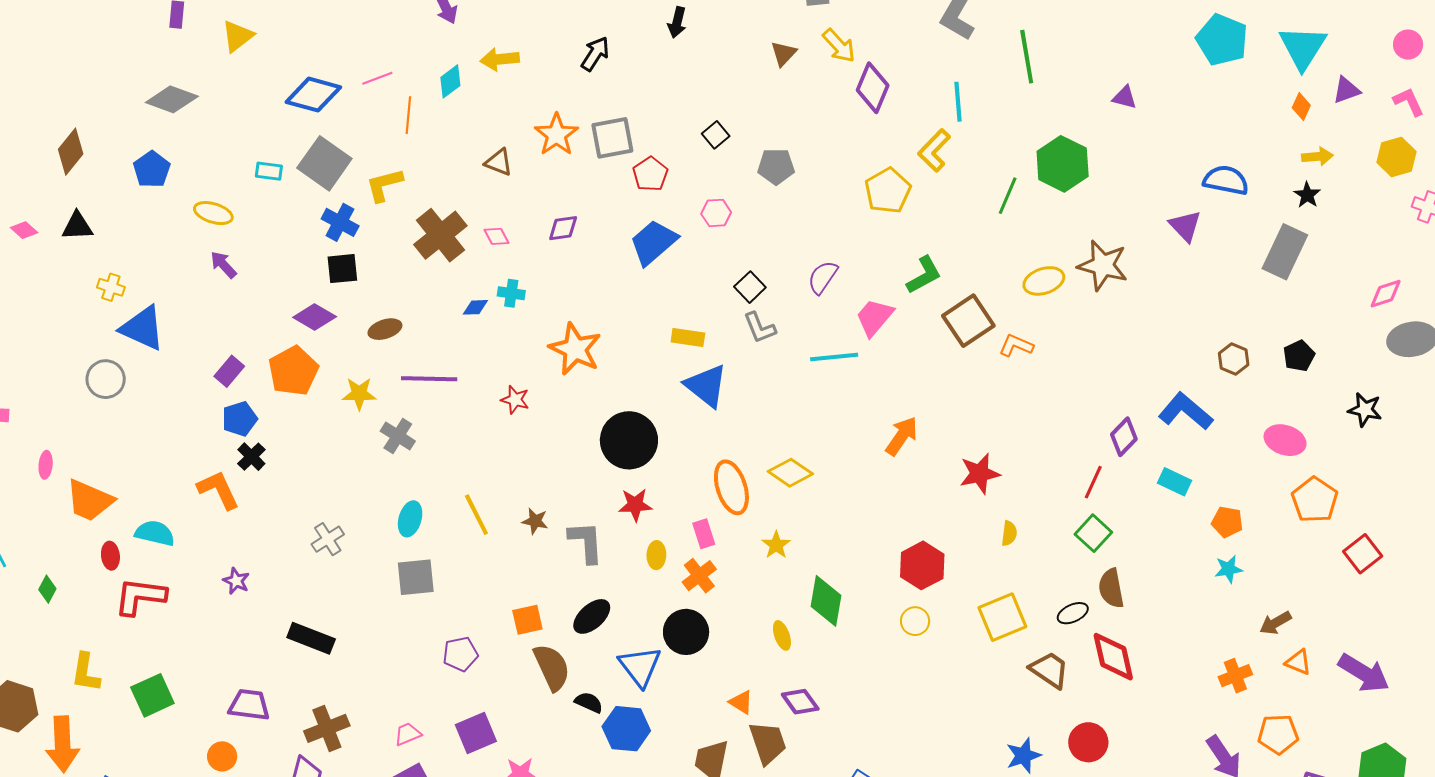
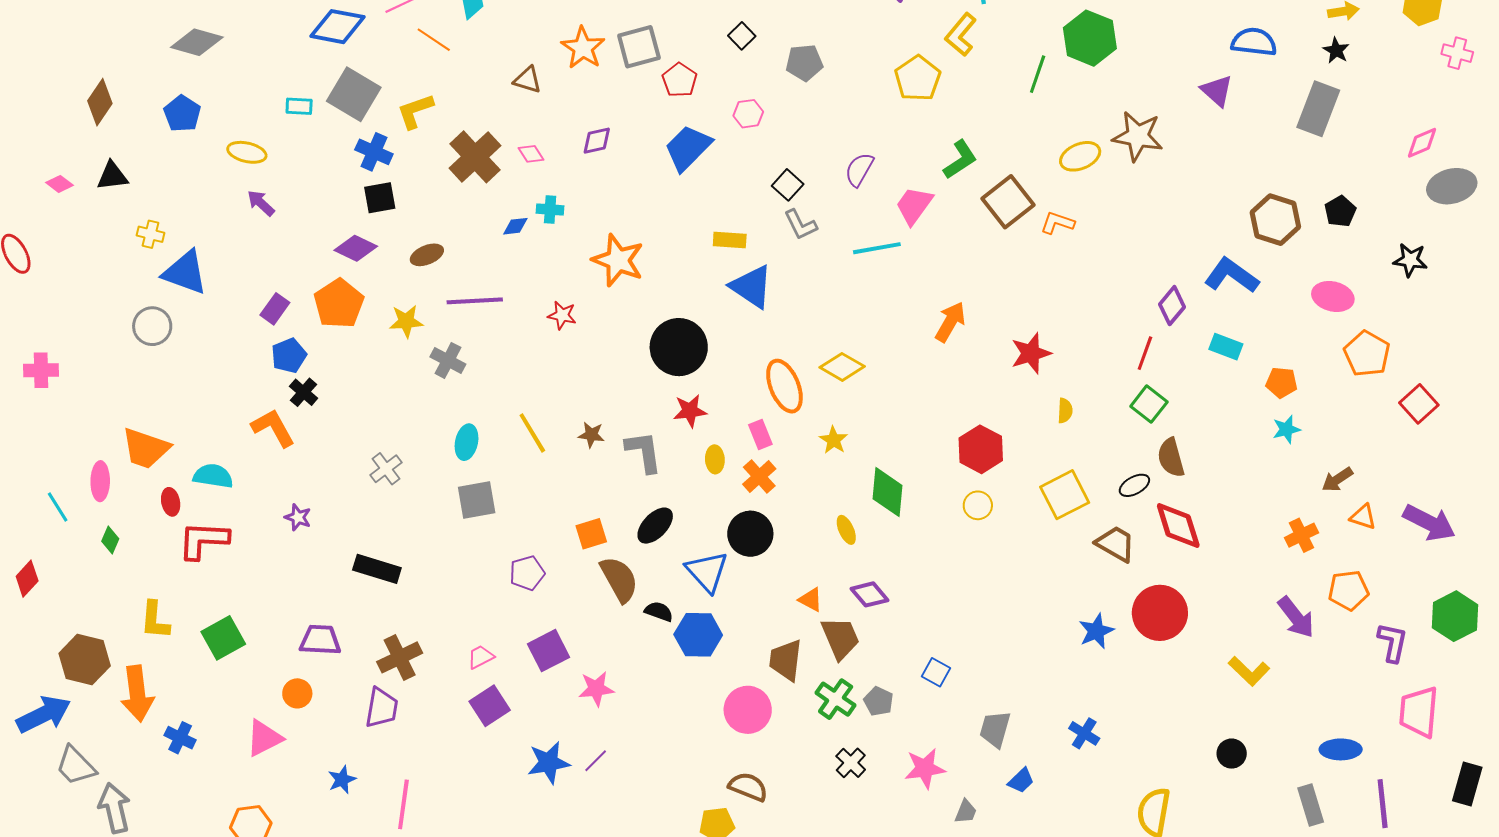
orange line: (408, 115) -> (434, 40), turned -57
brown hexagon: (1234, 359) -> (1275, 220), size x1.6
pink ellipse: (46, 465) -> (100, 481), moved, size x1.4
red circle: (1088, 742) -> (1160, 613), size x1.4

